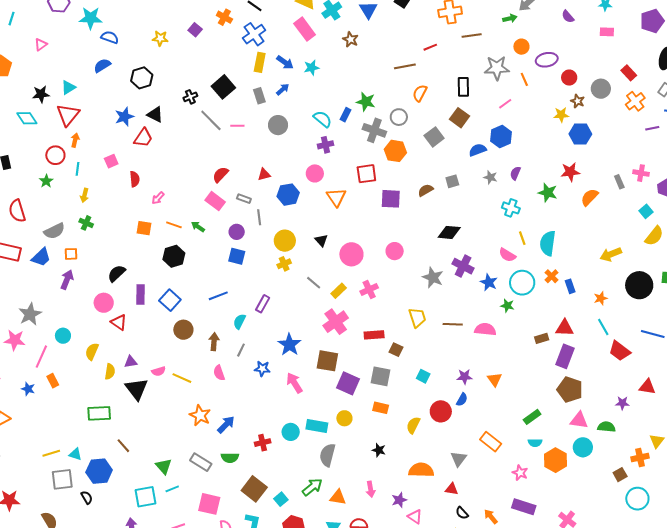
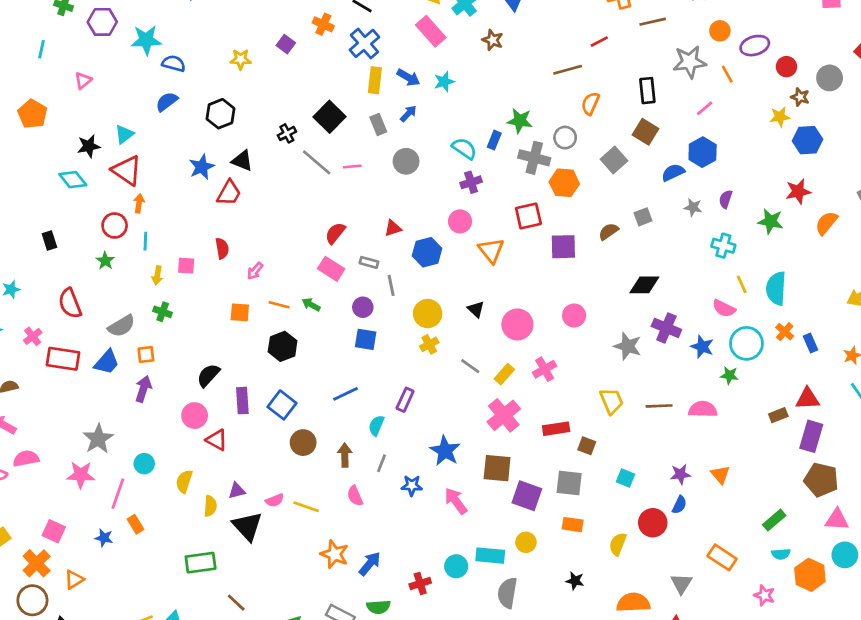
red triangle: (68, 115) -> (127, 170), turned -30
pink square: (111, 161) -> (186, 266), moved, turned 32

